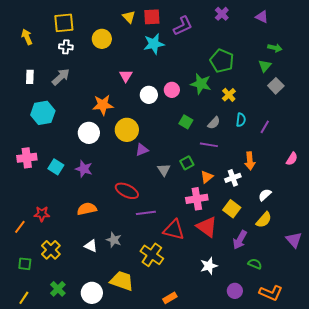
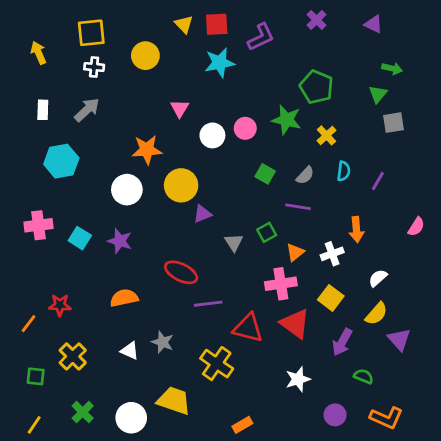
gray square: (276, 86) -> (393, 123), turned 35
purple triangle: (294, 240) -> (399, 339), moved

